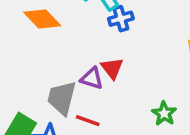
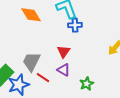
purple triangle: (92, 78) -> (64, 70), moved

